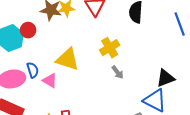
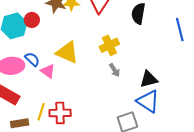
blue semicircle: (33, 70) -> (32, 59), turned -35
black triangle: (166, 78) -> (149, 79), moved

